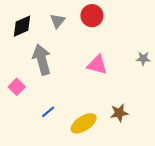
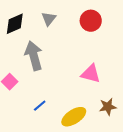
red circle: (92, 16) -> (91, 21), moved
pink triangle: (97, 65) -> (91, 74), moved

